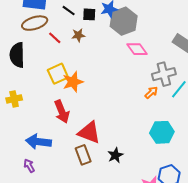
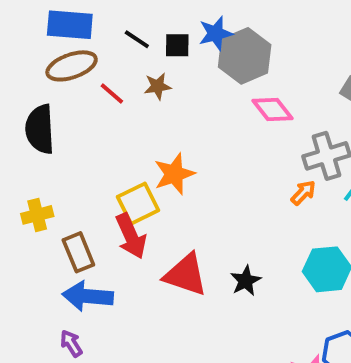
yellow square: (58, 74) -> (138, 204), moved
orange star: (73, 82) -> (174, 174), moved
brown rectangle: (83, 155) -> (78, 252), moved
black star: (115, 155) -> (246, 281), moved

